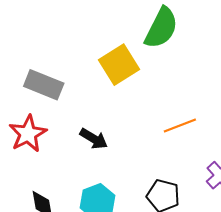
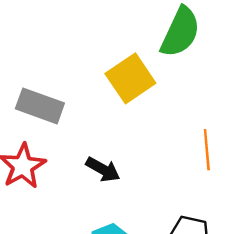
orange line: (180, 126) -> (207, 150), turned -72

